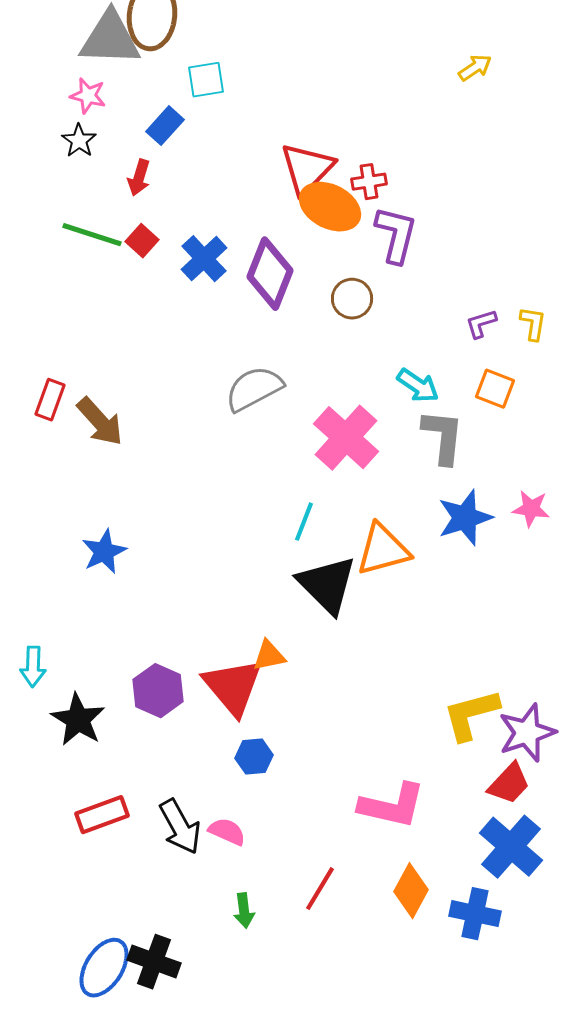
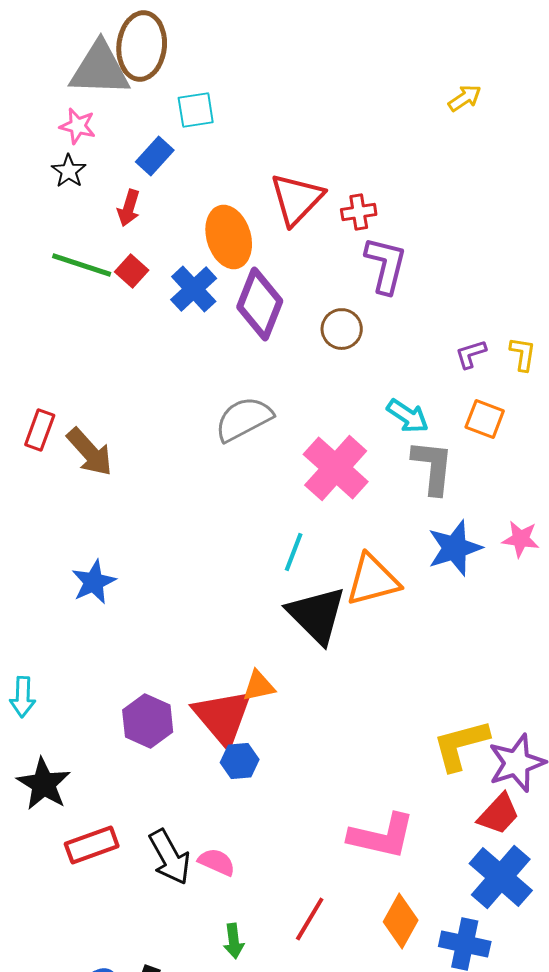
orange ellipse: (330, 207) -> (229, 237), moved, turned 46
black star: (78, 720) -> (44, 784), moved
blue hexagon: (254, 757) -> (240, 761), moved

